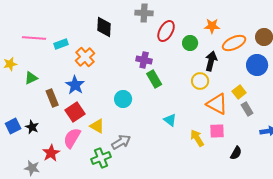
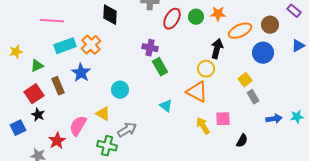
pink line: (34, 38) -> (52, 21), moved
green circle: (190, 43) -> (196, 17), moved
cyan rectangle: (61, 44) -> (65, 46), moved, size x1.5
cyan circle: (123, 99) -> (120, 90), moved
orange triangle: (217, 104) -> (197, 92), moved
red square: (75, 112) -> (34, 94), moved
cyan triangle: (170, 120) -> (166, 106), moved
blue square: (13, 126) -> (18, 128), moved
green cross: (101, 158) -> (107, 146), turned 36

